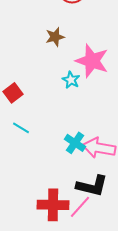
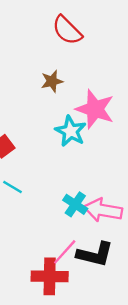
cyan star: (71, 80) -> (71, 131), size x1.5
pink line: (80, 207) -> (65, 252), moved

